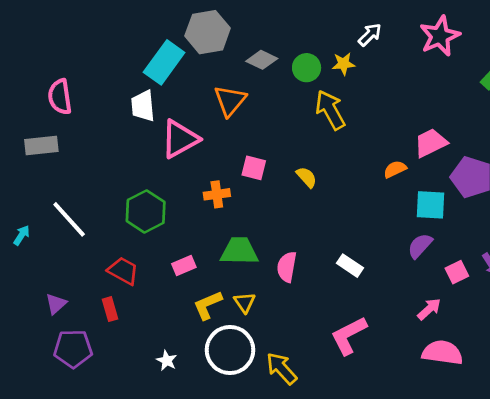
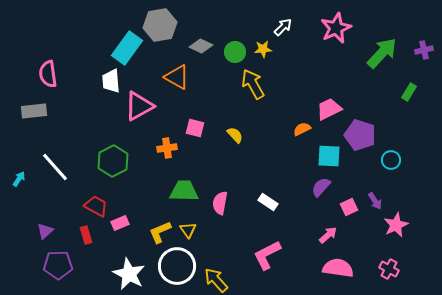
orange triangle: (230, 101) -> (177, 77), turned -40
pink rectangle: (184, 266) -> (120, 223), moved
white star: (167, 361) -> (129, 274), size x2.0

